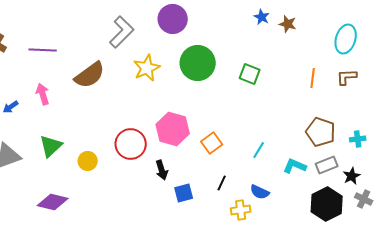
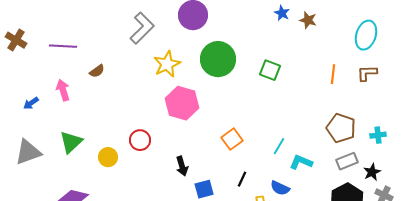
brown semicircle: (90, 75) -> (97, 71), moved, size x0.5
pink hexagon: (173, 129) -> (182, 103), moved
red circle: (131, 144) -> (140, 140), moved, size x0.7
cyan L-shape: (295, 166) -> (301, 162), moved

